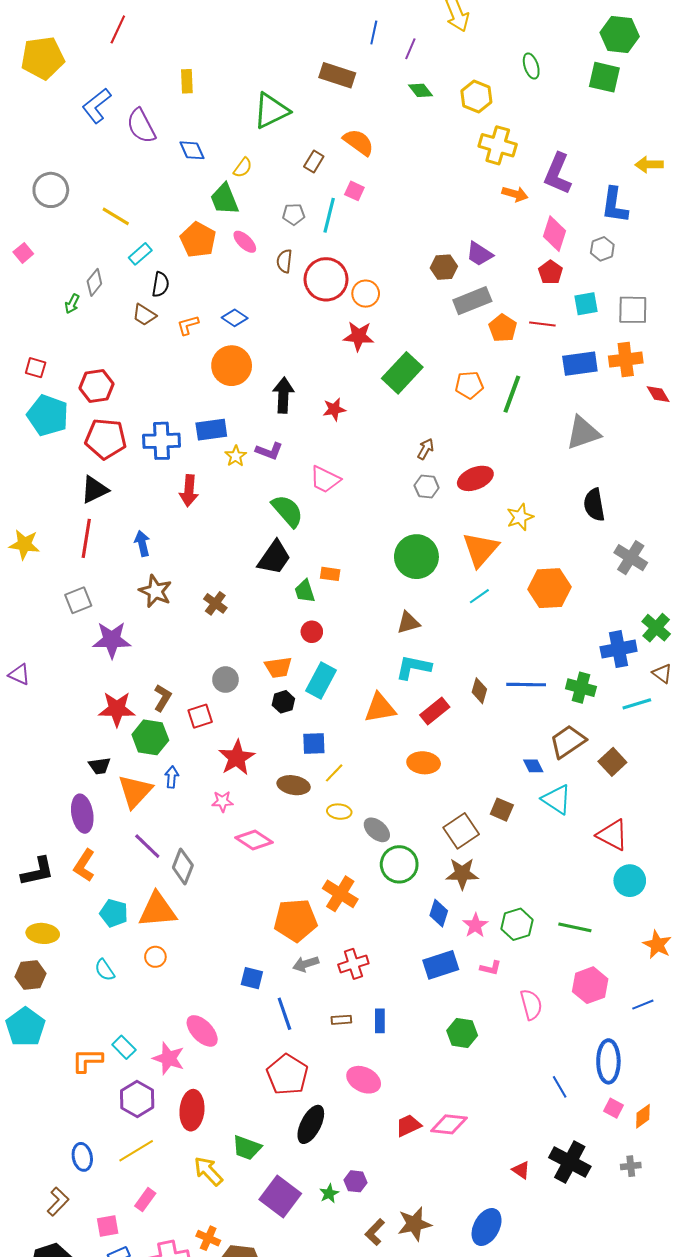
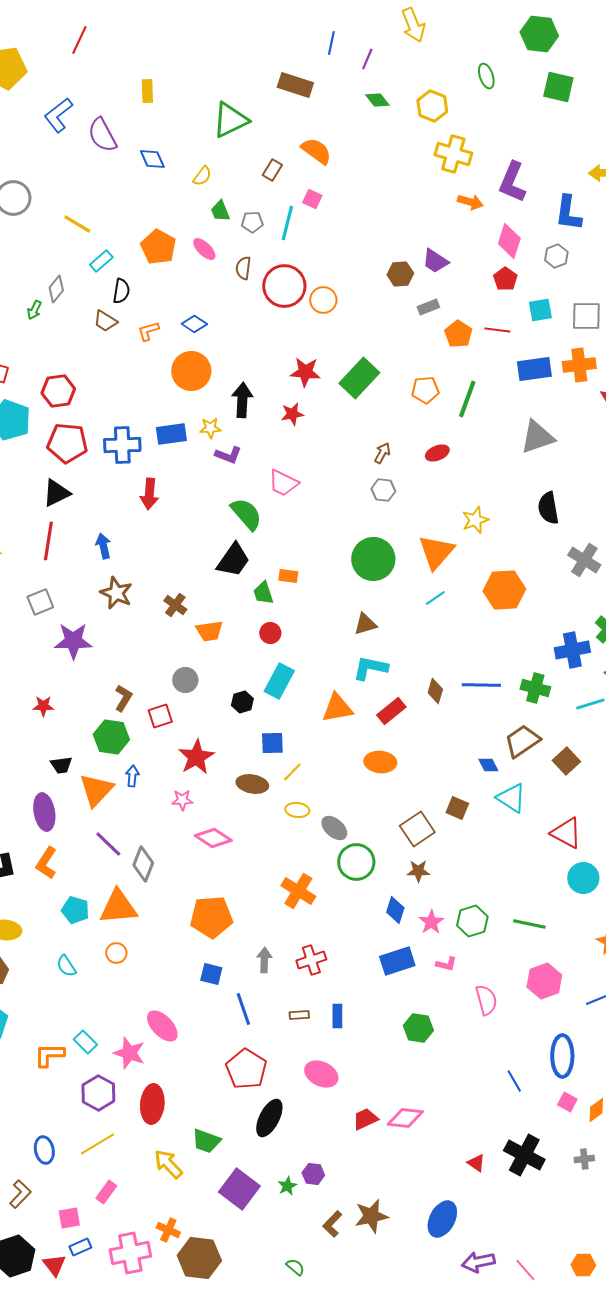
green hexagon: (620, 35) -> (539, 34), moved
green trapezoid: (224, 199) -> (220, 211), moved, size x0.7
gray rectangle: (472, 301) -> (428, 307), size x0.6
red star: (359, 336) -> (305, 372), moved
yellow star: (236, 456) -> (210, 428), moved, turned 30
red ellipse: (475, 478) -> (437, 453), moved, size x0.7
orange trapezoid: (278, 667) -> (209, 631), moved
red star: (117, 709) -> (43, 706), moved, size x0.6
brown star: (462, 874) -> (418, 871), size x0.7
orange pentagon: (296, 920) -> (211, 917), moved
gray arrow: (306, 964) -> (264, 960), turned 110

